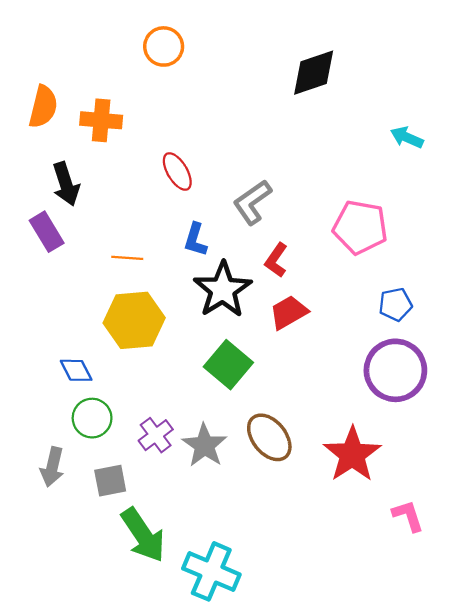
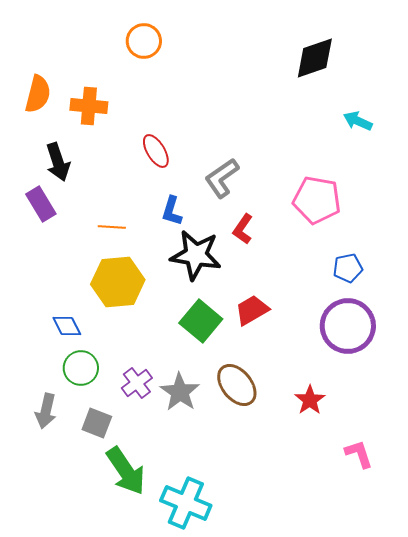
black diamond: (314, 73) -> (315, 58), moved
black star: (223, 290) -> (196, 255), turned -30
red trapezoid: (289, 312) -> (252, 310), moved
red star: (352, 454) -> (310, 400), size x0.6
gray square: (110, 481) -> (97, 423), turned 32

